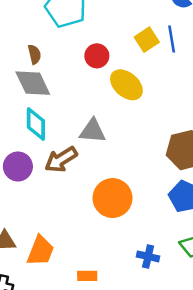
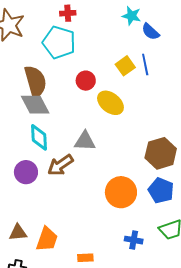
brown semicircle: (34, 54) -> (35, 81), size x2.0
orange circle: (113, 198) -> (121, 192), moved

